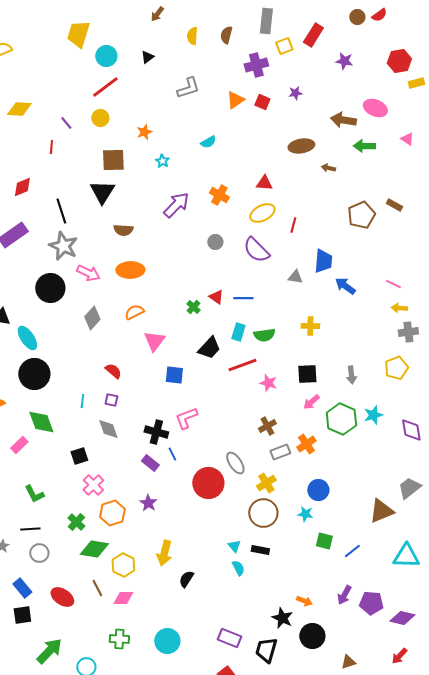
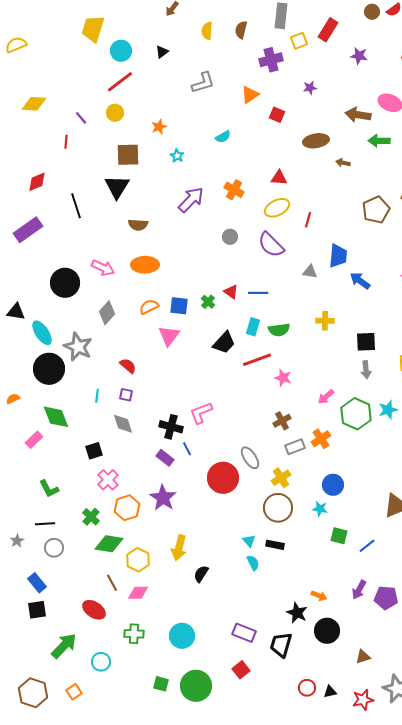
red square: (262, 102) -> (277, 115), moved
gray star: (63, 246) -> (78, 347), moved
black square: (307, 374) -> (366, 342), moved
blue square: (174, 375) -> (179, 306), moved
purple star: (148, 503) -> (163, 498), size x1.5
red ellipse: (62, 597) -> (94, 610), moved

